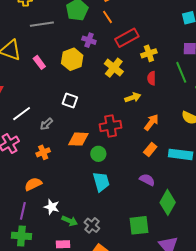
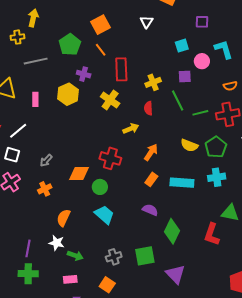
red rectangle: (127, 38) -> (121, 69), turned -60
yellow cross: (149, 53) -> (153, 82), moved
pink rectangle: (39, 62) -> (35, 99), turned 40
white square: (70, 101) -> (12, 155), moved
white line: (22, 114) -> (18, 131), moved
red cross: (111, 126) -> (110, 158), turned 30
cyan trapezoid: (101, 182) -> (104, 215), turned -30
orange semicircle: (33, 184) -> (63, 218), moved, turned -36
gray cross: (92, 225) -> (114, 257), moved, turned 35

